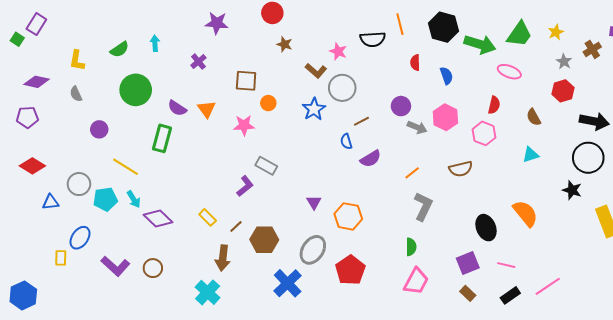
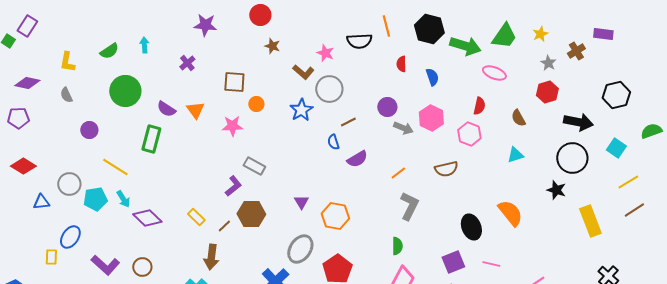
brown hexagon: (264, 240) -> (251, 214), moved

